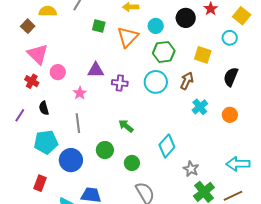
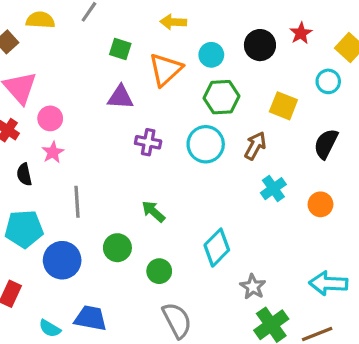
purple triangle: (96, 70) -> (120, 97), moved
pink star: (80, 93) -> (53, 152), moved

